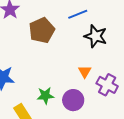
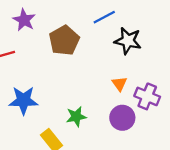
purple circle: (73, 100) -> (122, 118), moved

